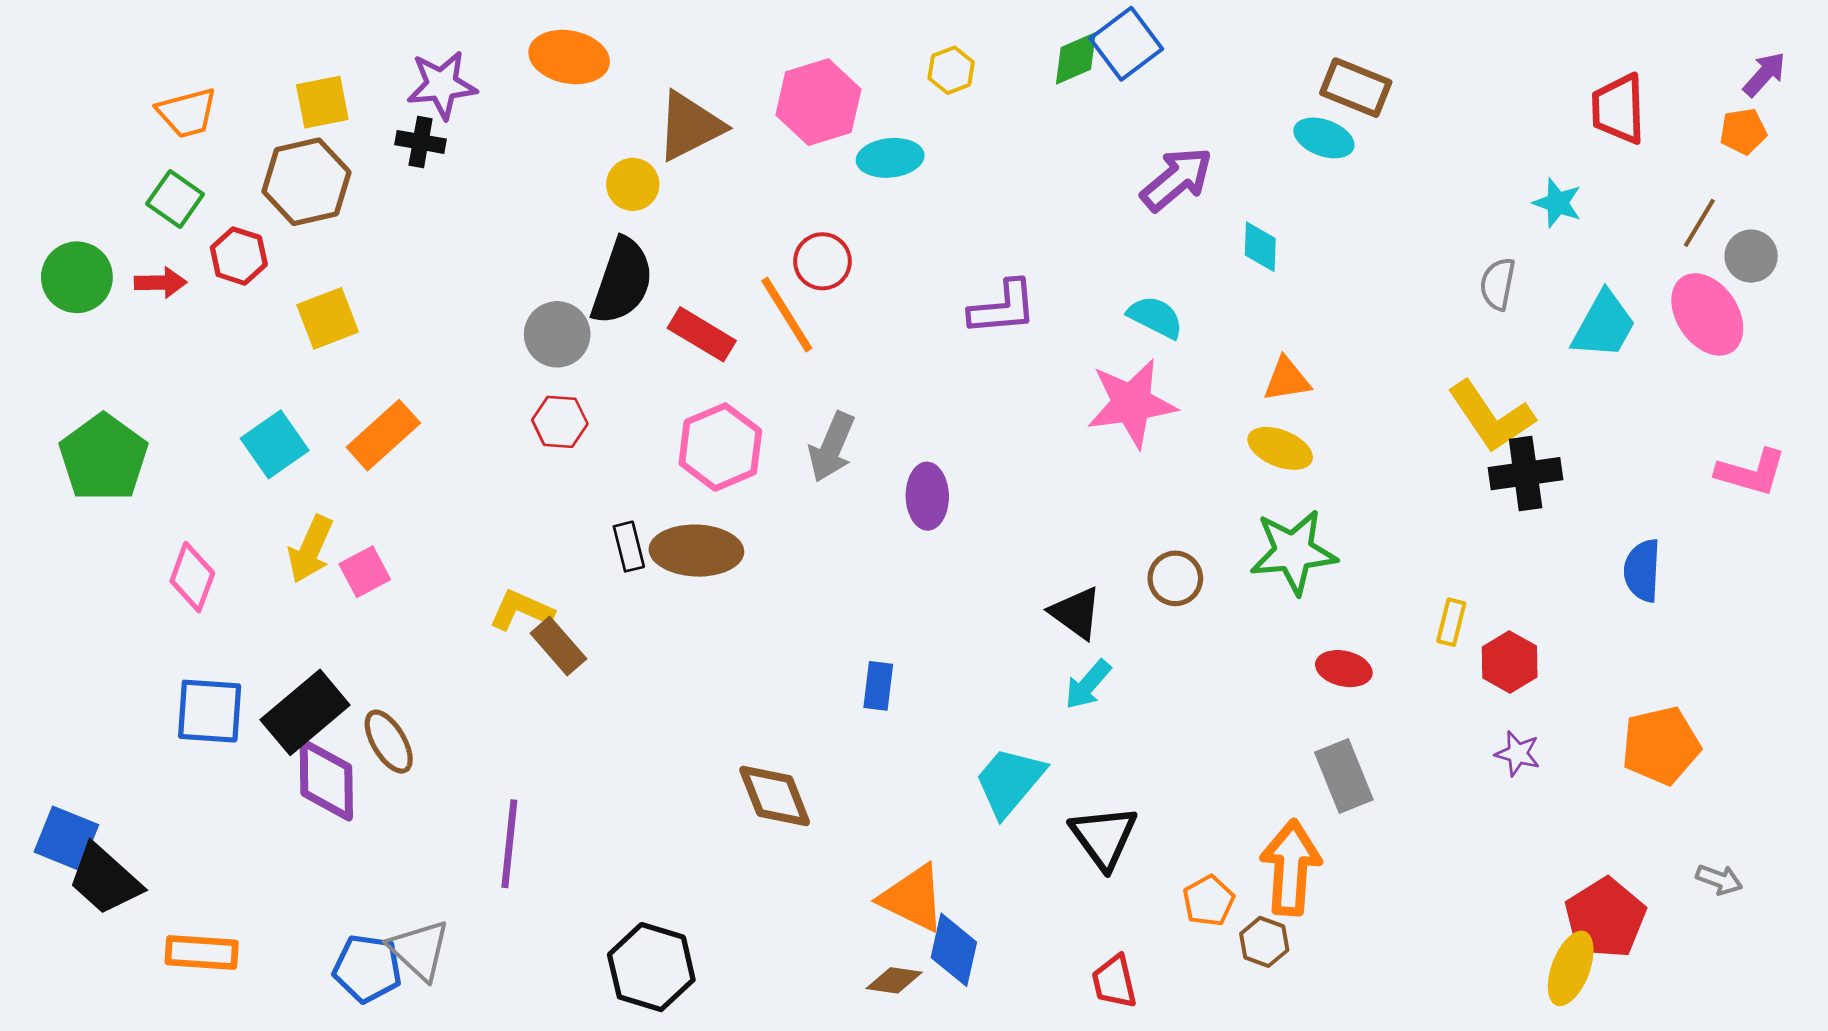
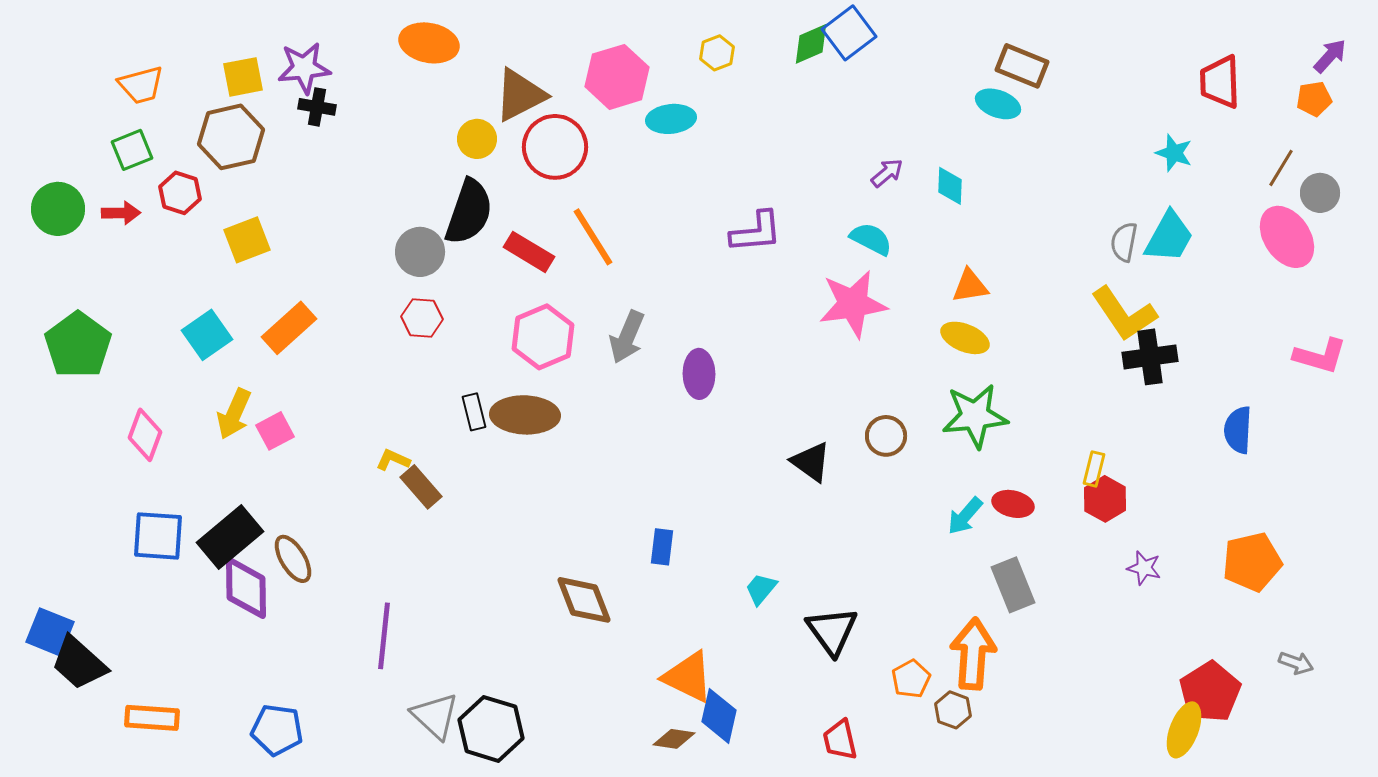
purple star: (442, 85) -> (304, 68), moved
purple arrow: (1177, 179) -> (887, 173), moved, size x0.6
green square: (175, 199) -> (132, 150), turned 33
red circle: (822, 261) -> (555, 147), moved, size x1.5
gray semicircle: (1498, 284) -> (1124, 242), moved
cyan trapezoid: (1604, 325) -> (1169, 237), moved
yellow L-shape: (521, 610) -> (393, 460), size x0.7
red hexagon: (1510, 662) -> (1105, 499), moved
cyan arrow: (1088, 685) -> (965, 516), moved
blue rectangle: (878, 686) -> (662, 547), moved
cyan trapezoid: (1010, 781) -> (761, 589), size x0.6
gray triangle: (419, 950) -> (435, 716), moved

